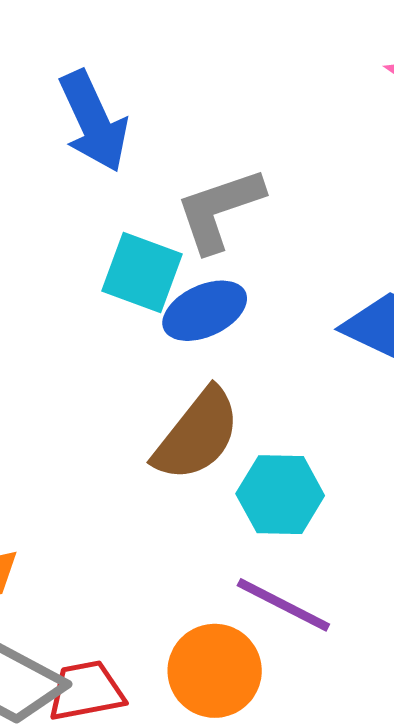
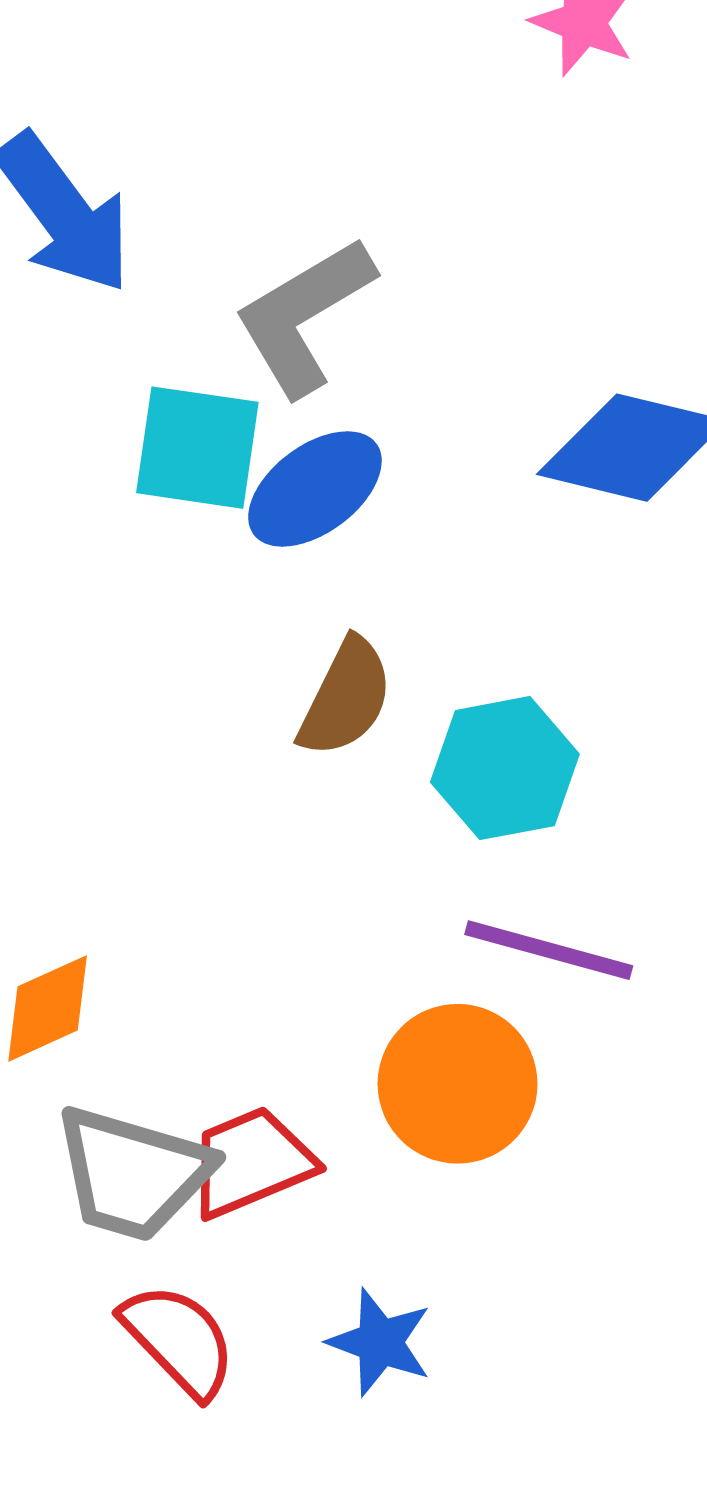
brown semicircle: (197, 435) -> (346, 698), size x0.7

